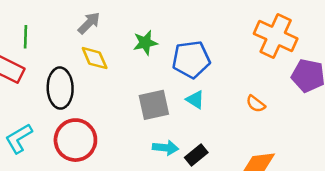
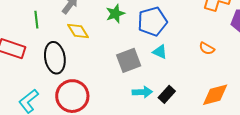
green line: (25, 37) -> (36, 20), moved

